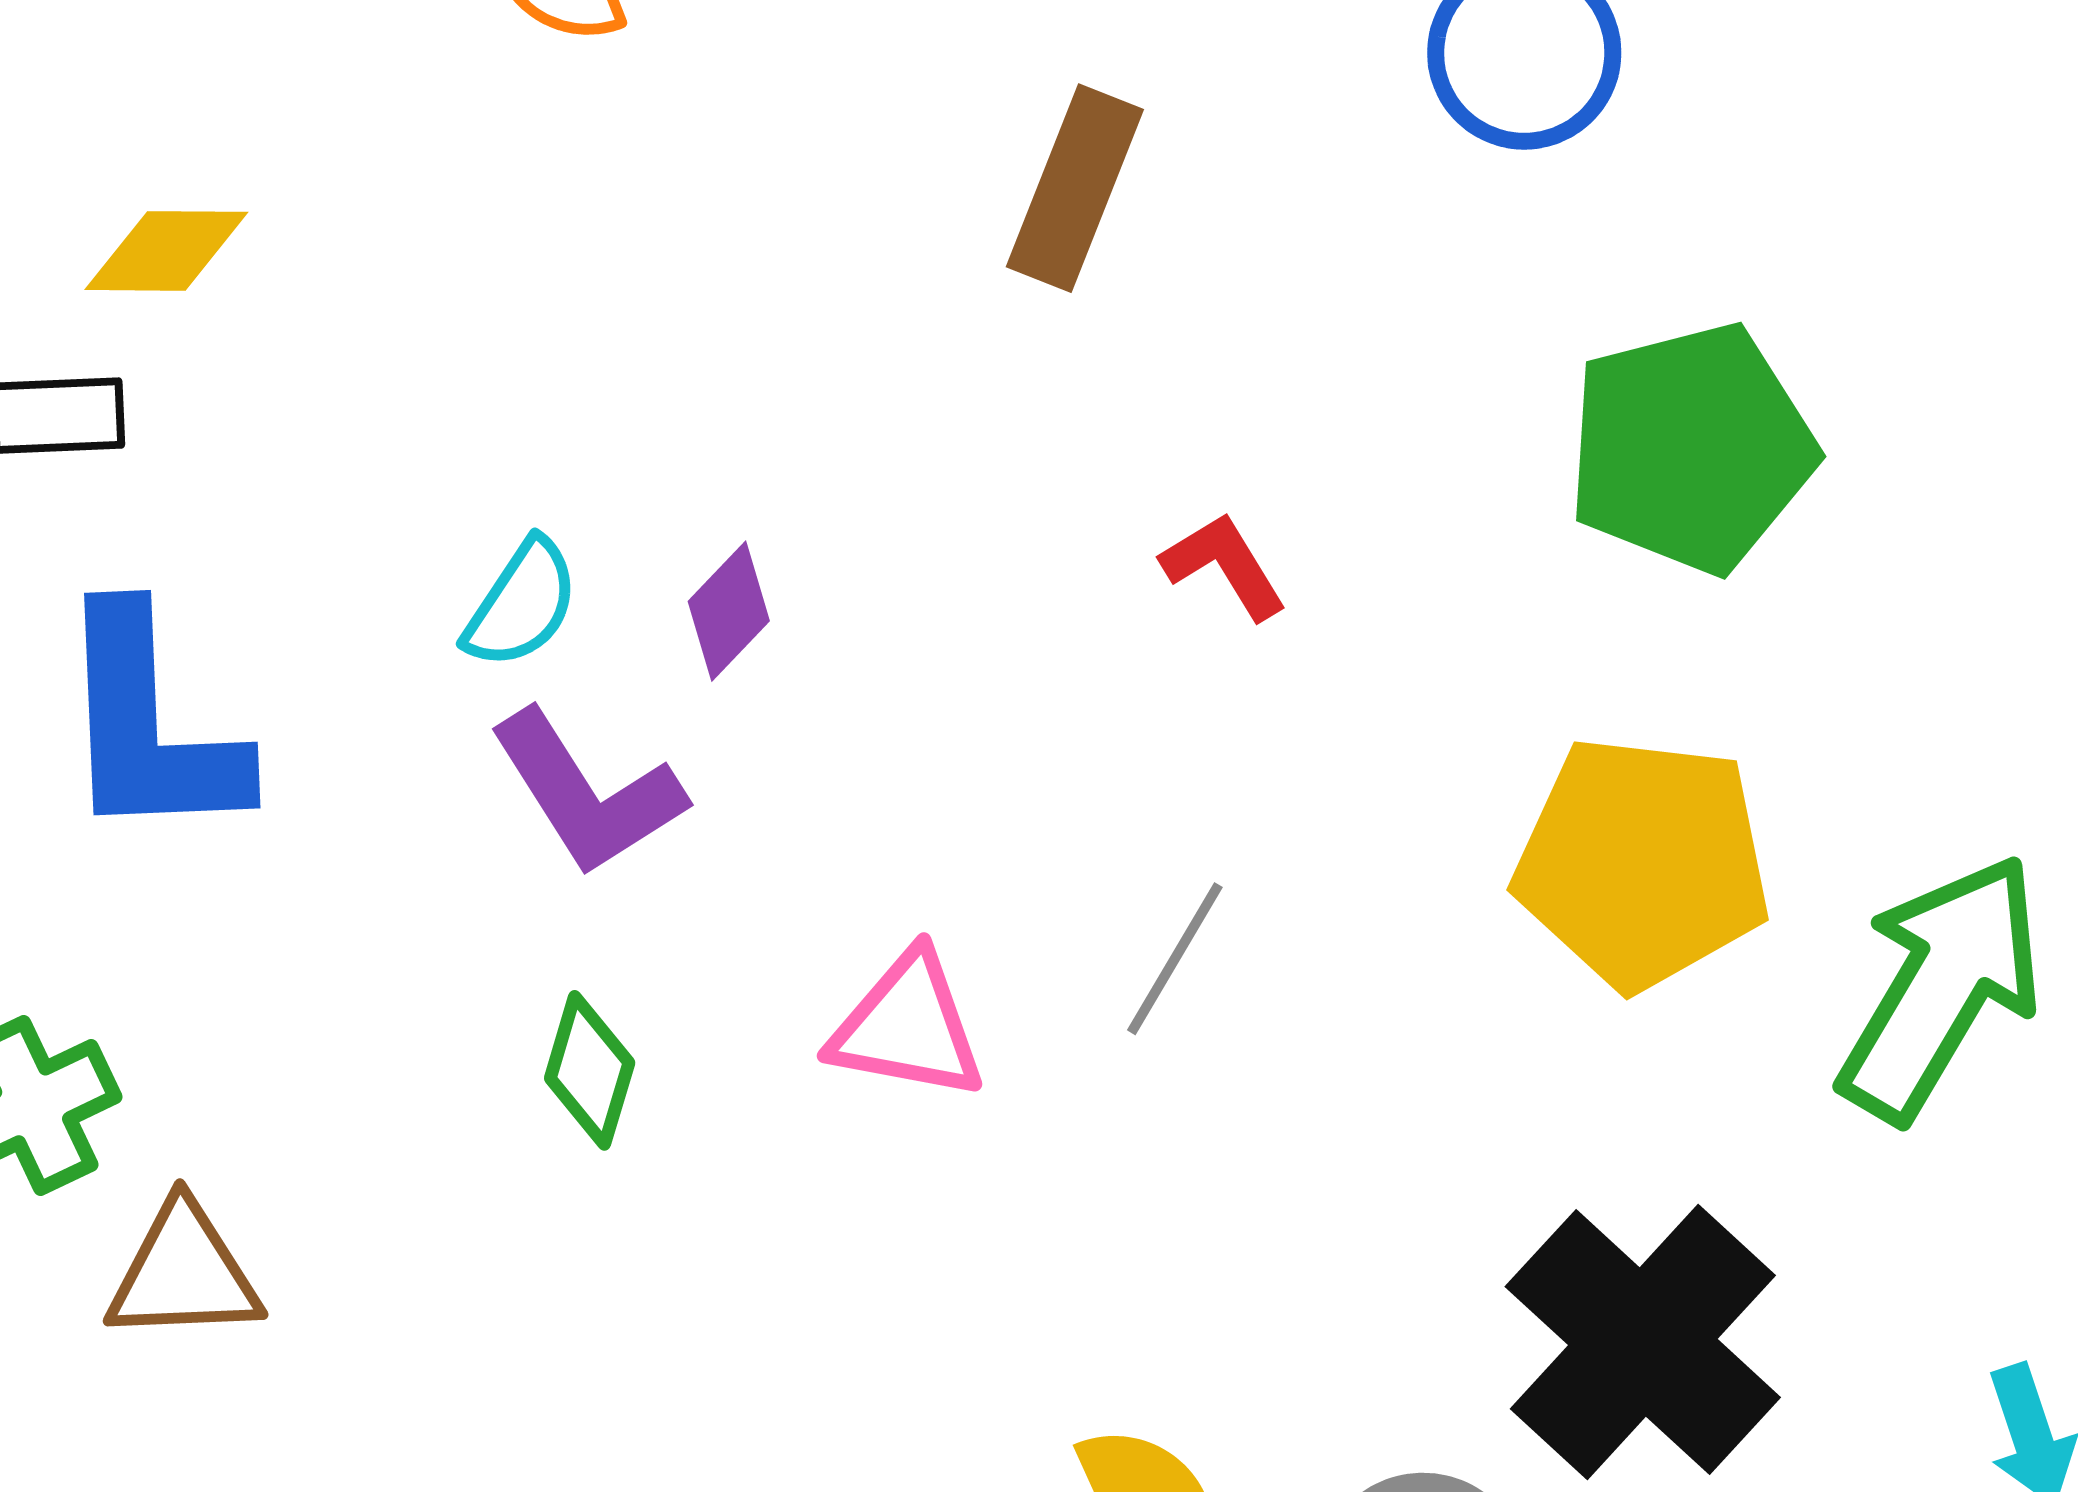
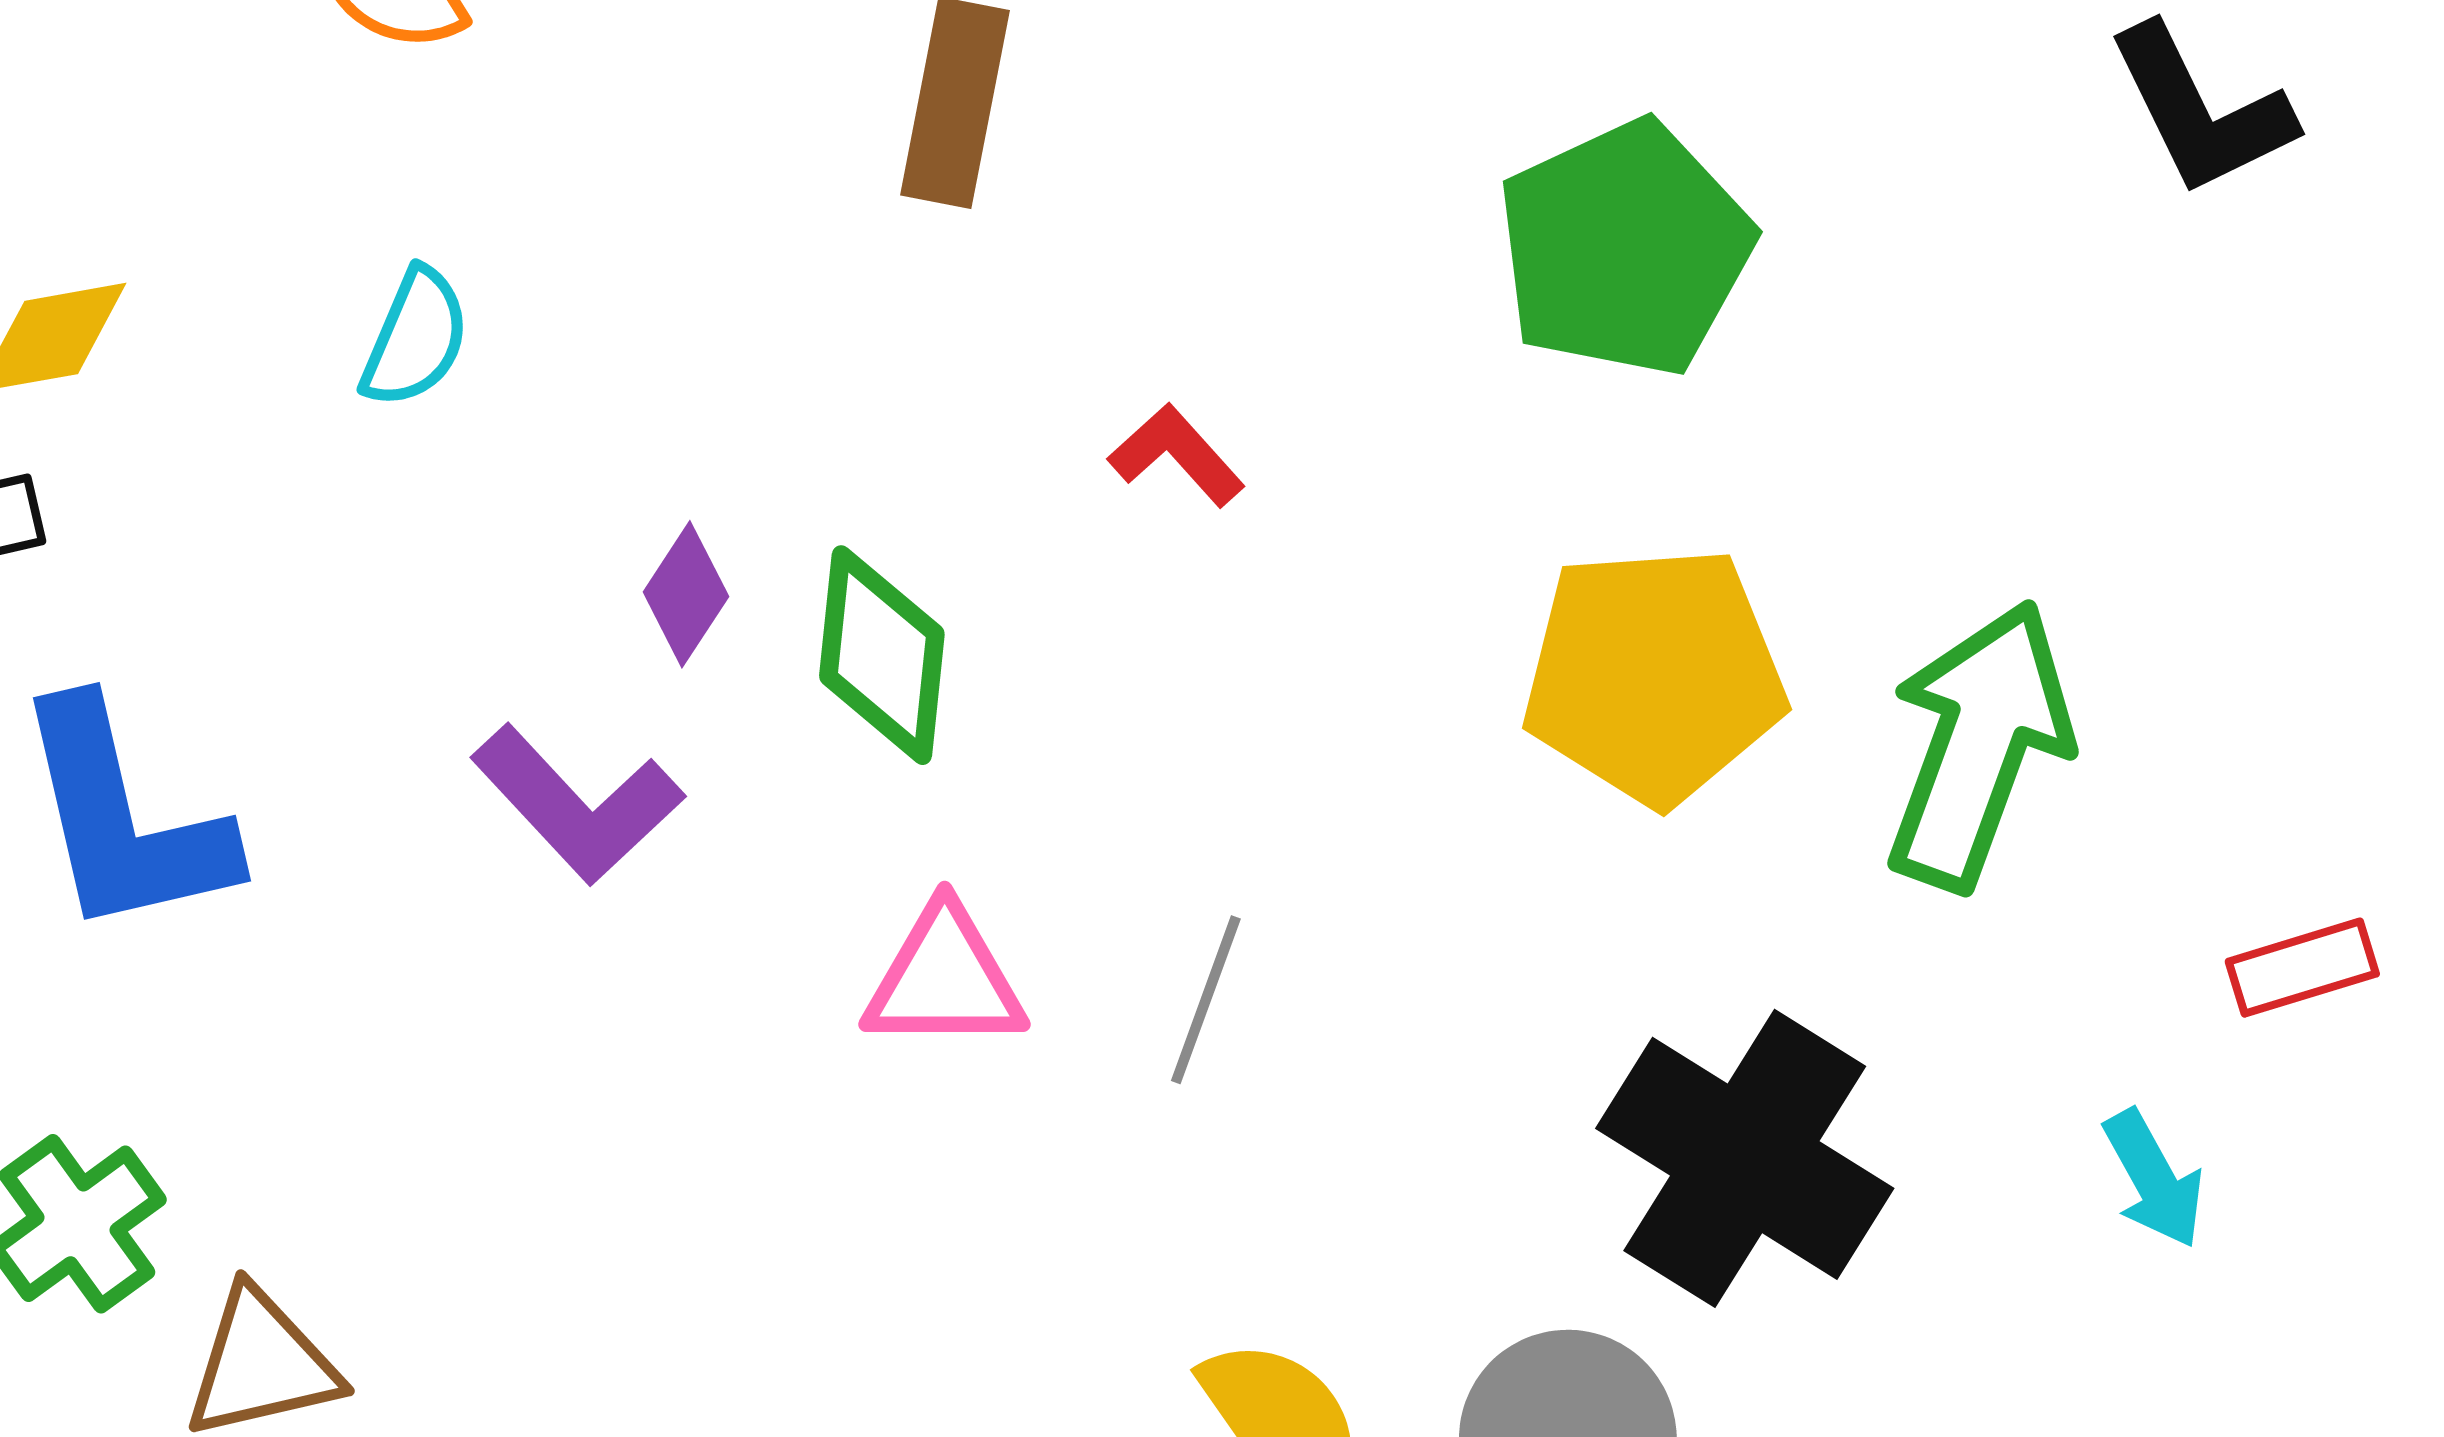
cyan semicircle: (522, 604) -> (415, 338), moved
gray line: (1175, 959) -> (1206, 1000), moved
green diamond: (590, 1070) -> (882, 655), moved, size x1.4

